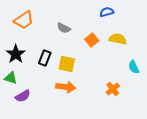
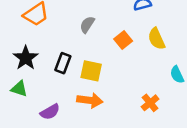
gray semicircle: (64, 28) -> (87, 25), turned 96
yellow semicircle: (118, 39) -> (156, 39), turned -126
purple semicircle: (23, 96) -> (50, 112), moved

